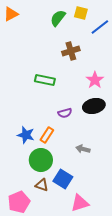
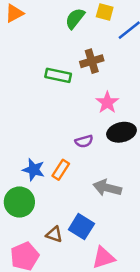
green rectangle: (45, 80) -> (58, 75), moved
pink star: (95, 80) -> (107, 102), moved
gray arrow: (83, 149) -> (107, 188), size x1.5
green circle: (41, 160) -> (19, 202), moved

